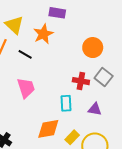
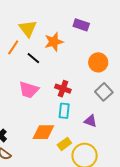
purple rectangle: (57, 13) -> (81, 25), moved
red cross: (81, 81) -> (63, 89), moved
pink trapezoid: (26, 88) -> (29, 90), turned 115

